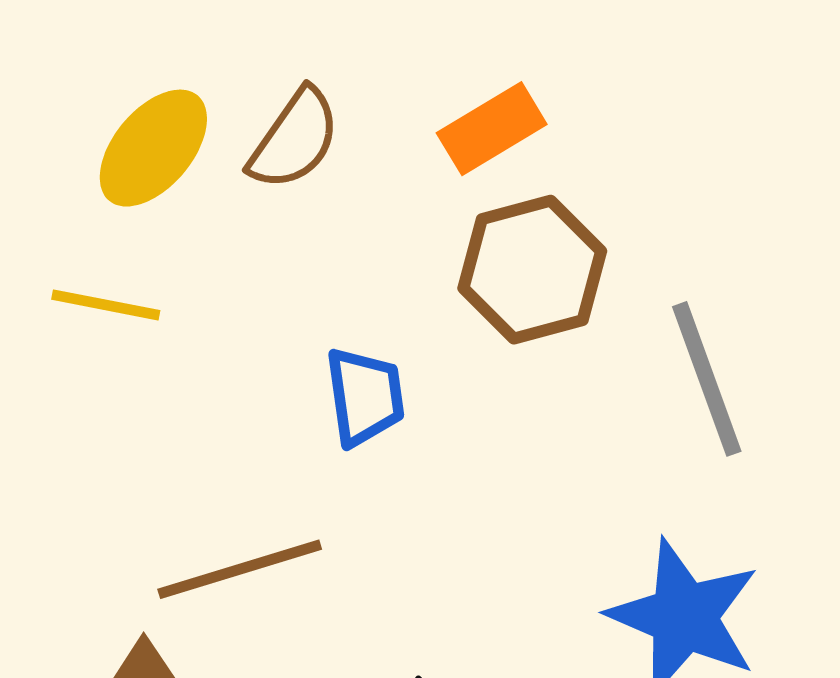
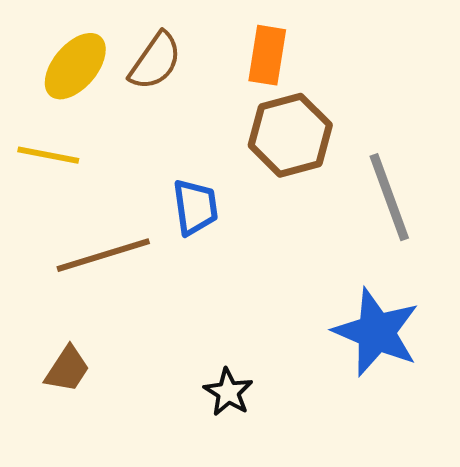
orange rectangle: (492, 129) -> (267, 55), turned -50
brown line: (240, 569) -> (103, 255), moved

